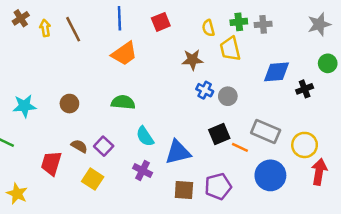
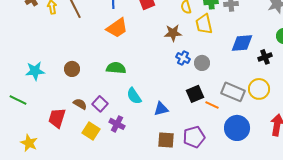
yellow circle: (305, 145) -> (259, 89), moved
blue triangle: (178, 152) -> (161, 109), size x0.7
purple cross: (143, 171) -> (117, 124), moved

